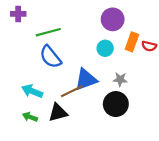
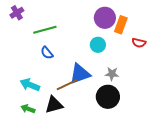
purple cross: (18, 14) -> (17, 13), turned -32
orange rectangle: (132, 42) -> (121, 25), moved
blue semicircle: (50, 57) -> (47, 53), size x0.6

